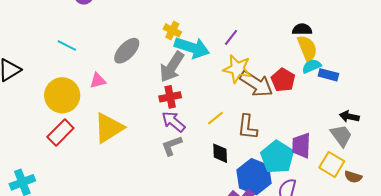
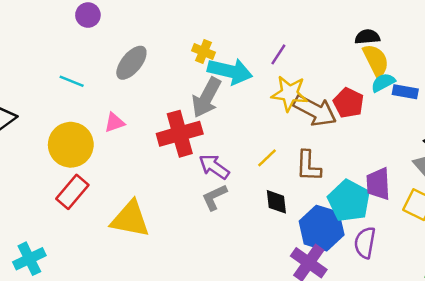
gray ellipse: (127, 51) -> (131, 63), moved
red cross: (170, 97) -> (180, 134), moved, size x1.6
yellow triangle: (109, 128) -> (130, 219), moved, turned 48

